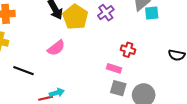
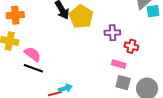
purple cross: (106, 13) -> (112, 33), moved, turned 35
pink semicircle: (56, 48) -> (33, 54), moved, turned -102

